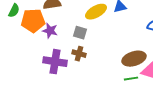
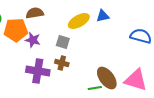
brown ellipse: (134, 59) -> (107, 78), moved, turned 70
green line: (131, 79) -> (95, 88), moved

